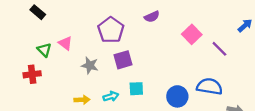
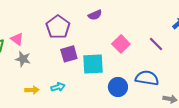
pink square: (192, 34) -> (121, 44), moved
gray star: (90, 65) -> (23, 59), moved
cyan square: (136, 89) -> (93, 64), moved, size x1.6

